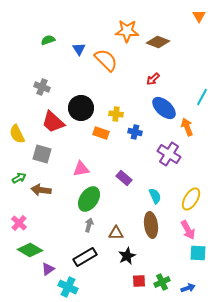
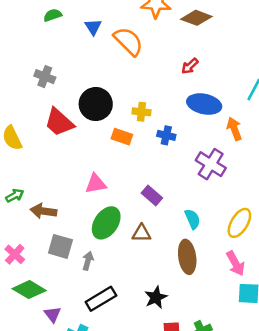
blue ellipse: (164, 108) -> (204, 104), turned -30
gray square: (42, 154) -> (60, 246), moved
gray arrow: (89, 225) -> (88, 261), moved
brown triangle: (116, 233) -> (141, 233), moved
purple triangle: (48, 269) -> (53, 314), turned -32

